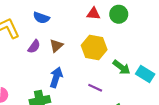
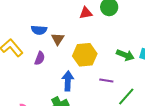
brown triangle: (56, 46) -> (58, 39), moved
yellow hexagon: (94, 48) -> (85, 55), moved

